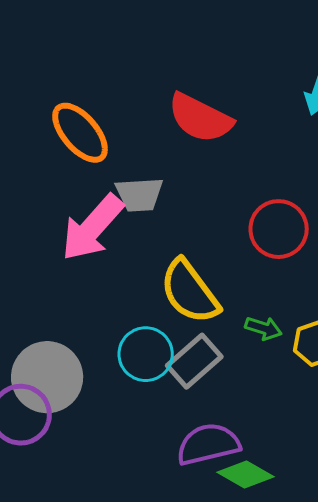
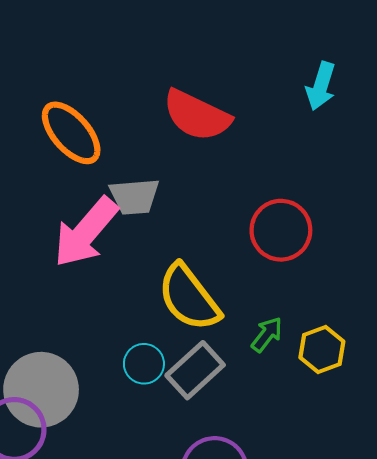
green arrow: (263, 328) -> (267, 335), turned -69
cyan circle: (146, 354) -> (144, 364), size x0.7

